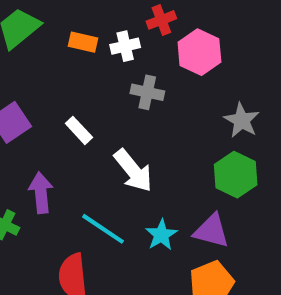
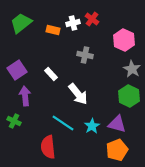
red cross: (161, 20) -> (92, 19), turned -32
white cross: (125, 46) -> (73, 23), moved
pink hexagon: (199, 52) -> (124, 40), moved
purple arrow: (41, 193) -> (25, 96), moved

